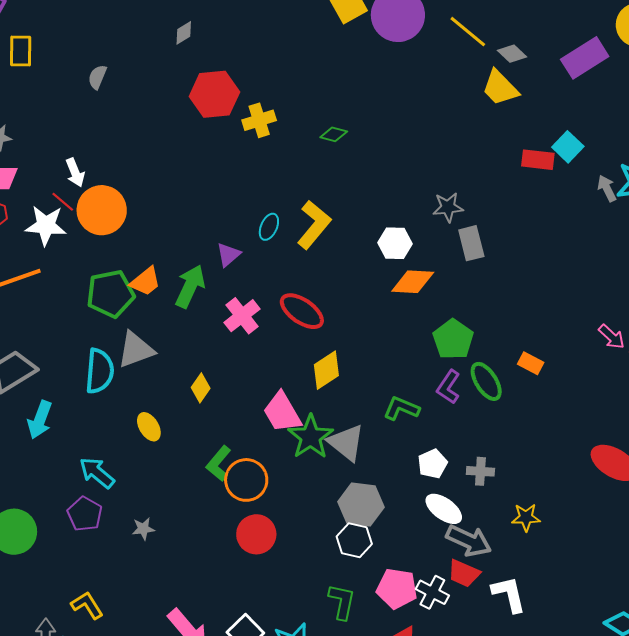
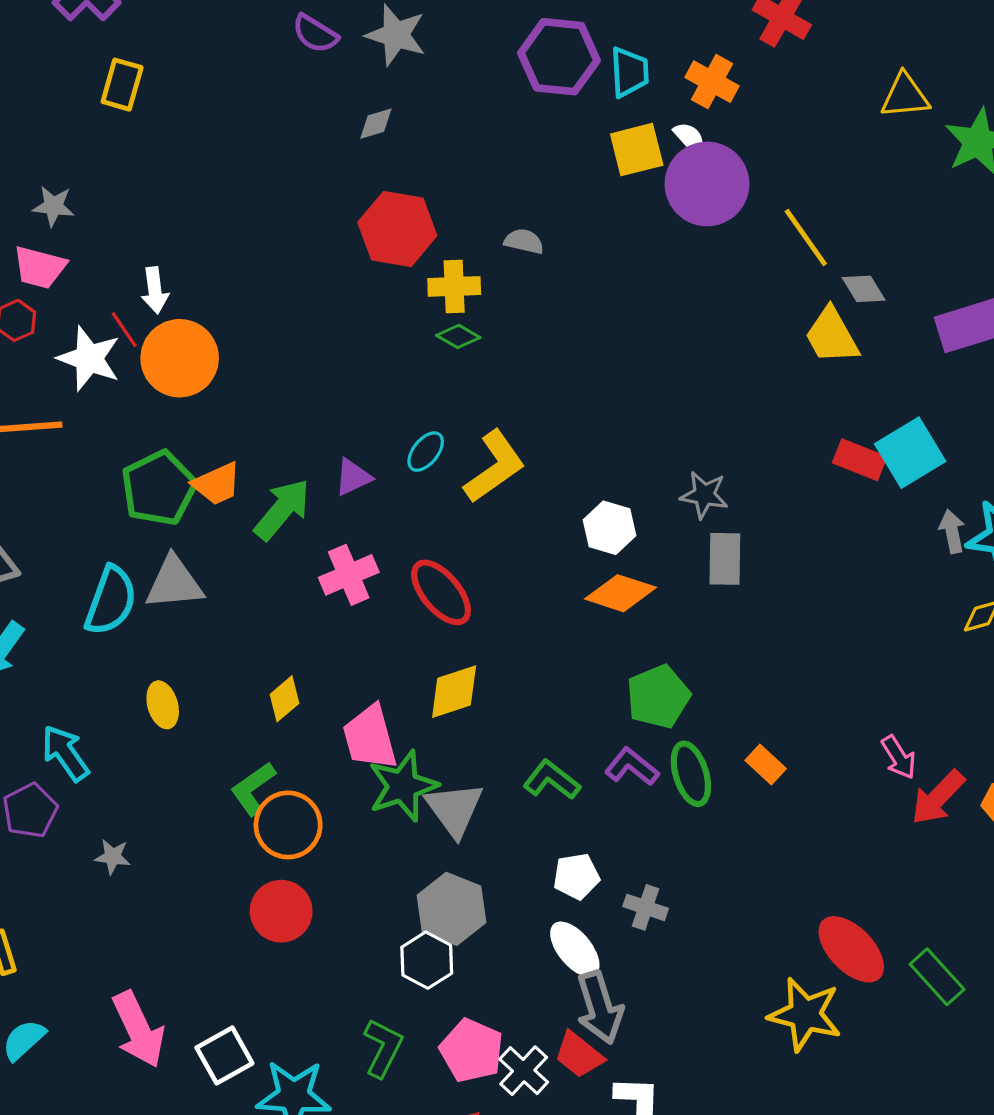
gray semicircle: (97, 77) -> (524, 241), moved, turned 65
green diamond: (334, 134) -> (458, 336), moved
cyan square: (568, 147) -> (910, 453), size x1.4
green pentagon: (110, 294) -> (159, 488), turned -30
purple L-shape: (448, 387) -> (632, 767), turned 80
yellow diamond: (201, 388) -> (284, 699), moved
yellow star: (526, 517) -> (805, 1014), moved, size x1.6
gray arrow: (469, 541) -> (600, 1008), turned 33

